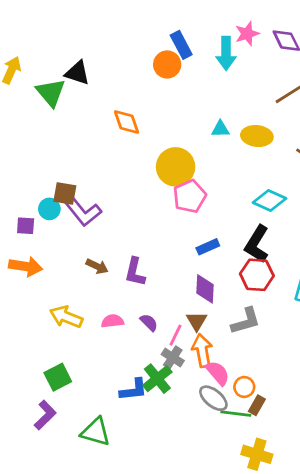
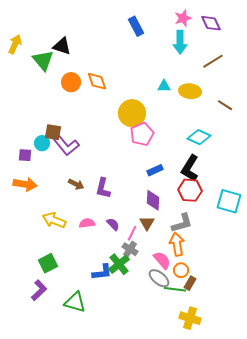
cyan arrow: (226, 53) -> (180, 42), moved
orange circle: (167, 64) -> (71, 82), moved
orange arrow: (202, 351) -> (177, 244), moved

